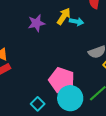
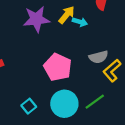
purple star: (36, 23) -> (36, 19), size x1.4
pink pentagon: (62, 80) -> (58, 67), moved

